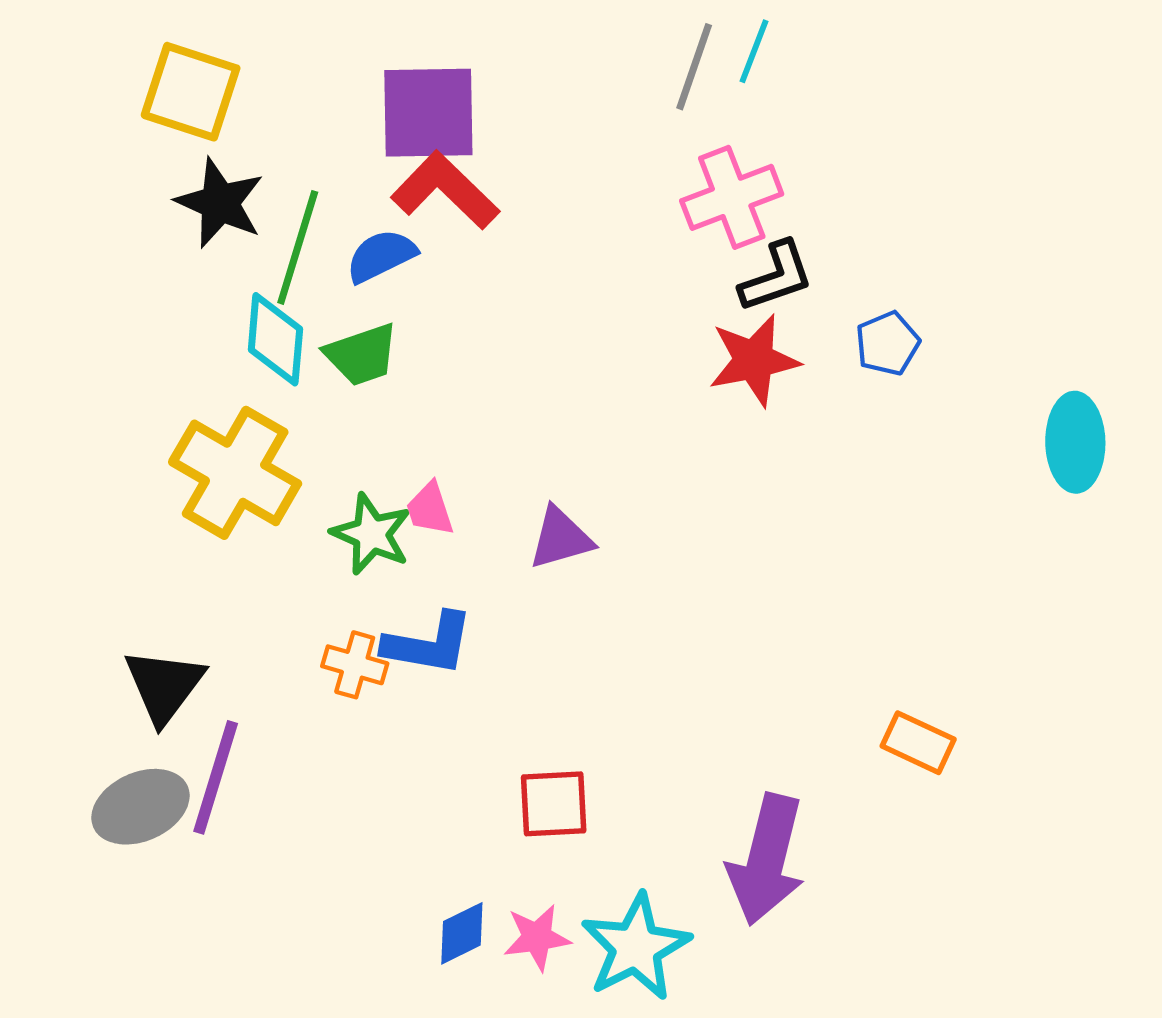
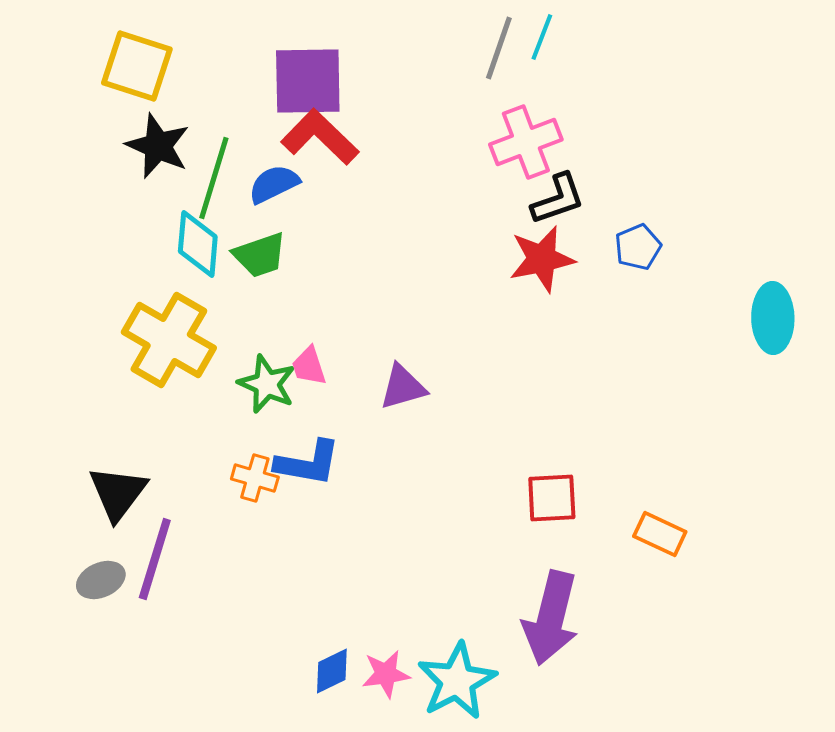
red square: (554, 804) -> (552, 498), moved
gray ellipse: (140, 807) -> (101, 580), size x0.7

